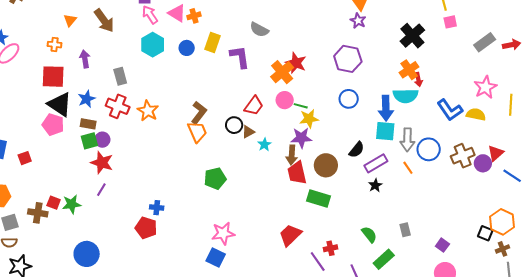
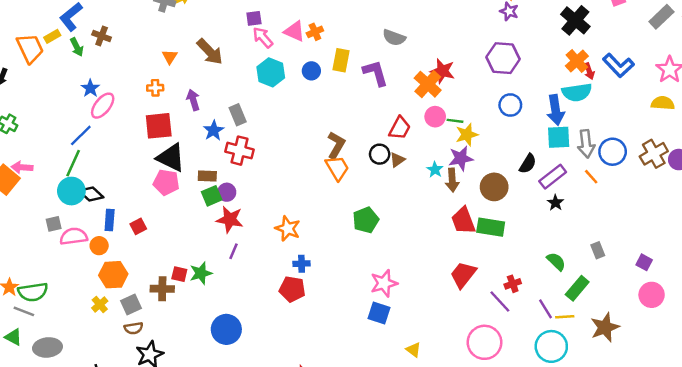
blue star: (87, 99) -> (214, 131), moved
blue L-shape: (450, 110) -> (618, 65), moved
orange star: (148, 111) -> (288, 228), moved
cyan star: (264, 144) -> (435, 170), moved
red trapezoid: (297, 173) -> (463, 221), moved

